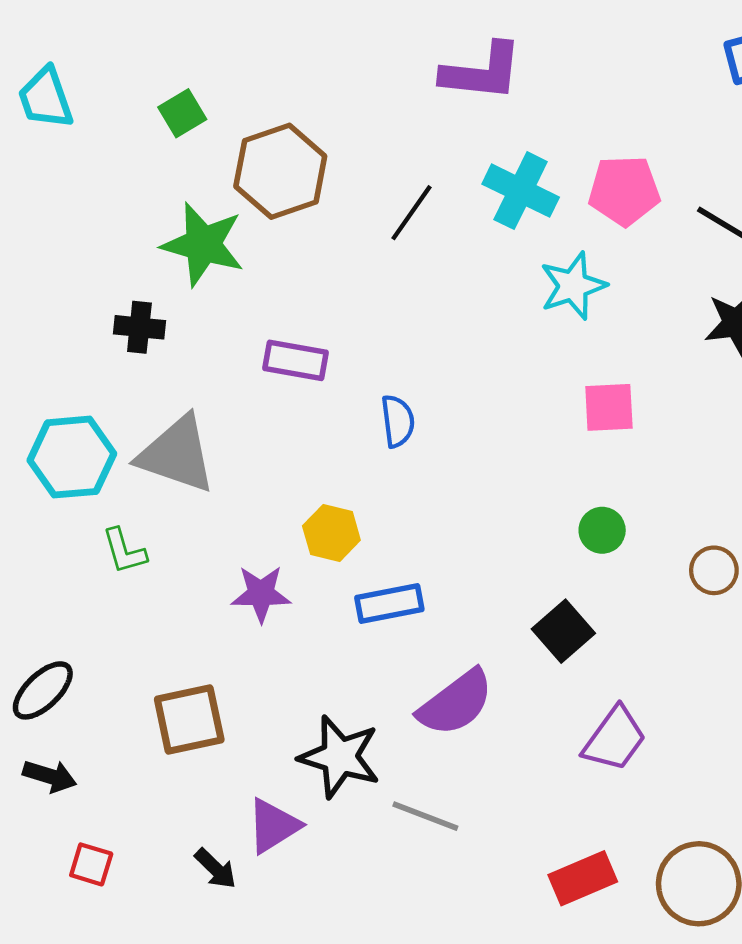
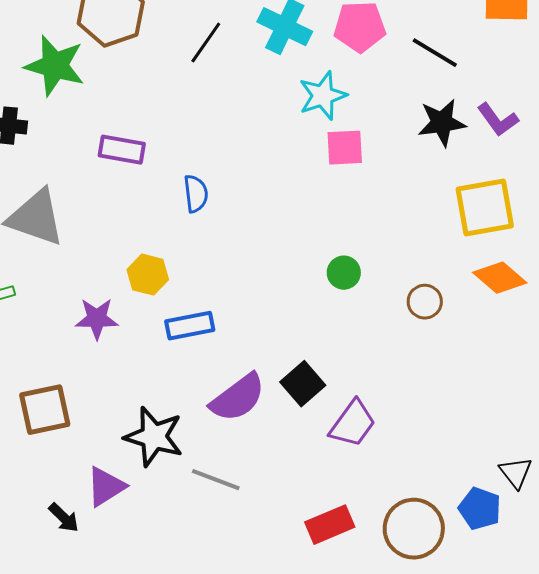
pink square: (609, 407) -> (345, 148), moved
black square: (563, 631) -> (303, 384), moved

